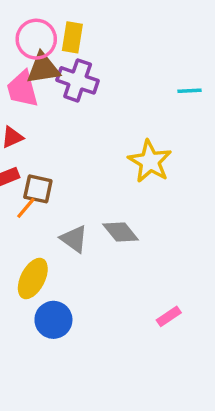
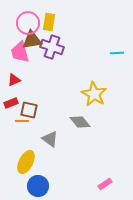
orange line: (26, 208) -> (22, 121), turned 48
gray diamond: (121, 232) -> (80, 122), moved

